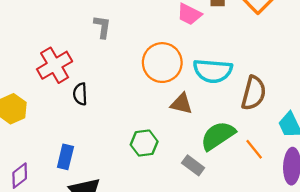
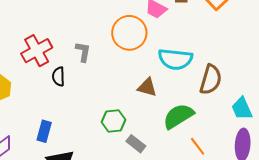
gray L-shape: (102, 27) -> (83, 52), moved
orange circle: (162, 63) -> (129, 33), moved
orange line: (254, 149) -> (198, 146), moved
gray rectangle: (193, 165) -> (136, 144), moved

